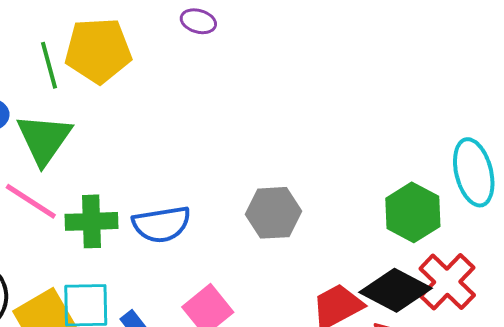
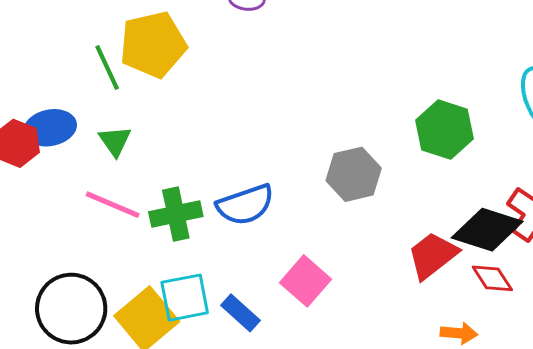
green triangle: (44, 139) -> (115, 141), size x0.6
green hexagon: (413, 212) -> (444, 130), moved

